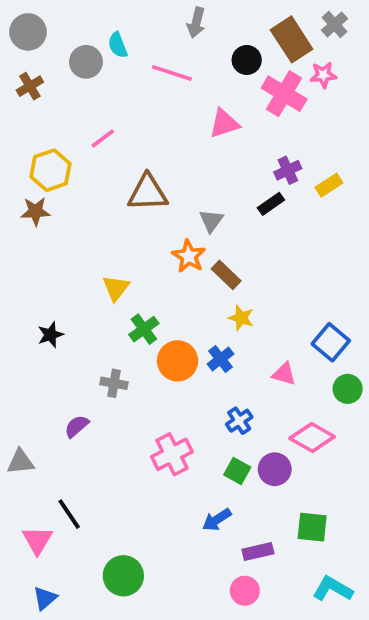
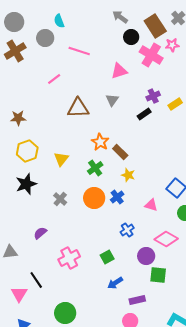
gray arrow: (196, 23) -> (120, 17), moved, turned 112
cyan semicircle: (118, 45) -> (59, 21), moved
pink line: (172, 73) -> (79, 51), moved
brown cross: (30, 86) -> (15, 51), size x1.5
yellow hexagon: (50, 170) -> (27, 151), moved
gray triangle: (211, 221) -> (112, 100), moved
green cross: (144, 329) -> (95, 168), moved
black star: (50, 335) -> (26, 184), size x1.5
gray cross: (114, 383) -> (60, 199), moved, turned 32
pink cross: (172, 454) -> (69, 258), moved
green square: (237, 471) -> (107, 257), moved, turned 32
green square: (312, 527) -> (158, 275), moved

